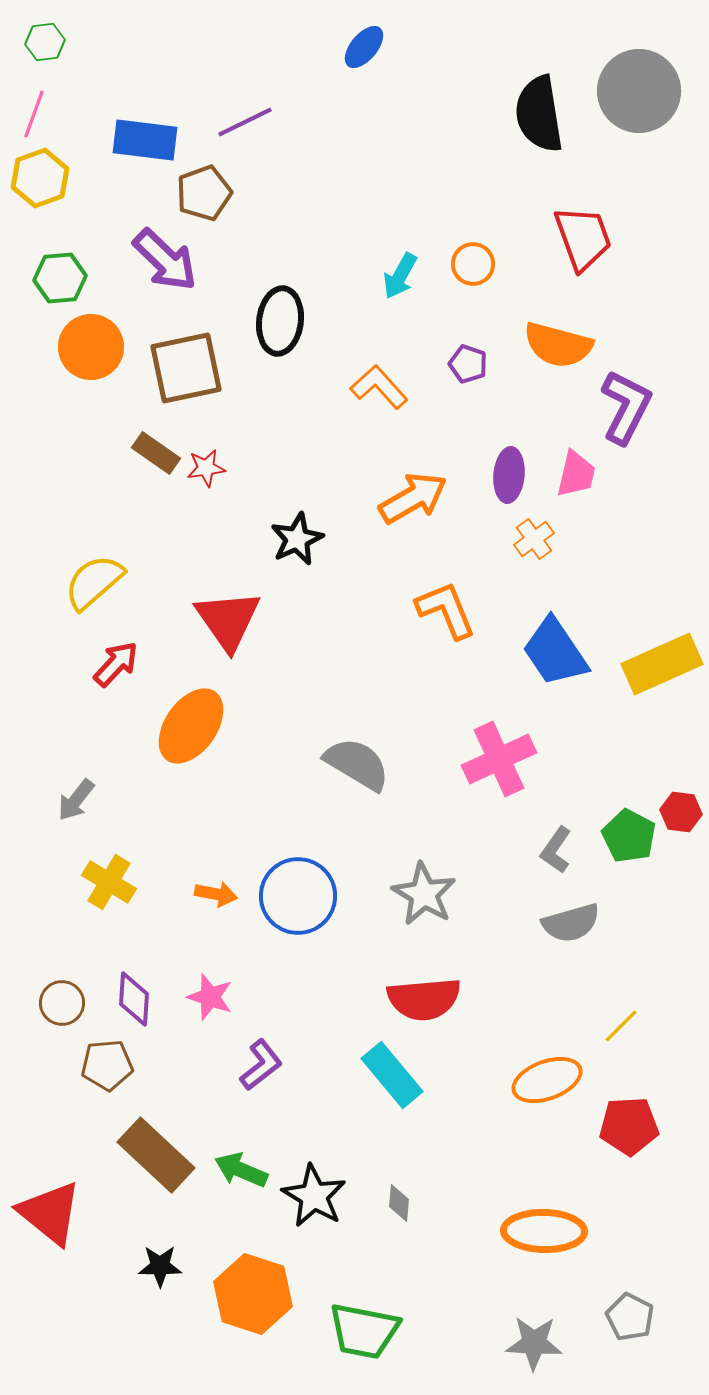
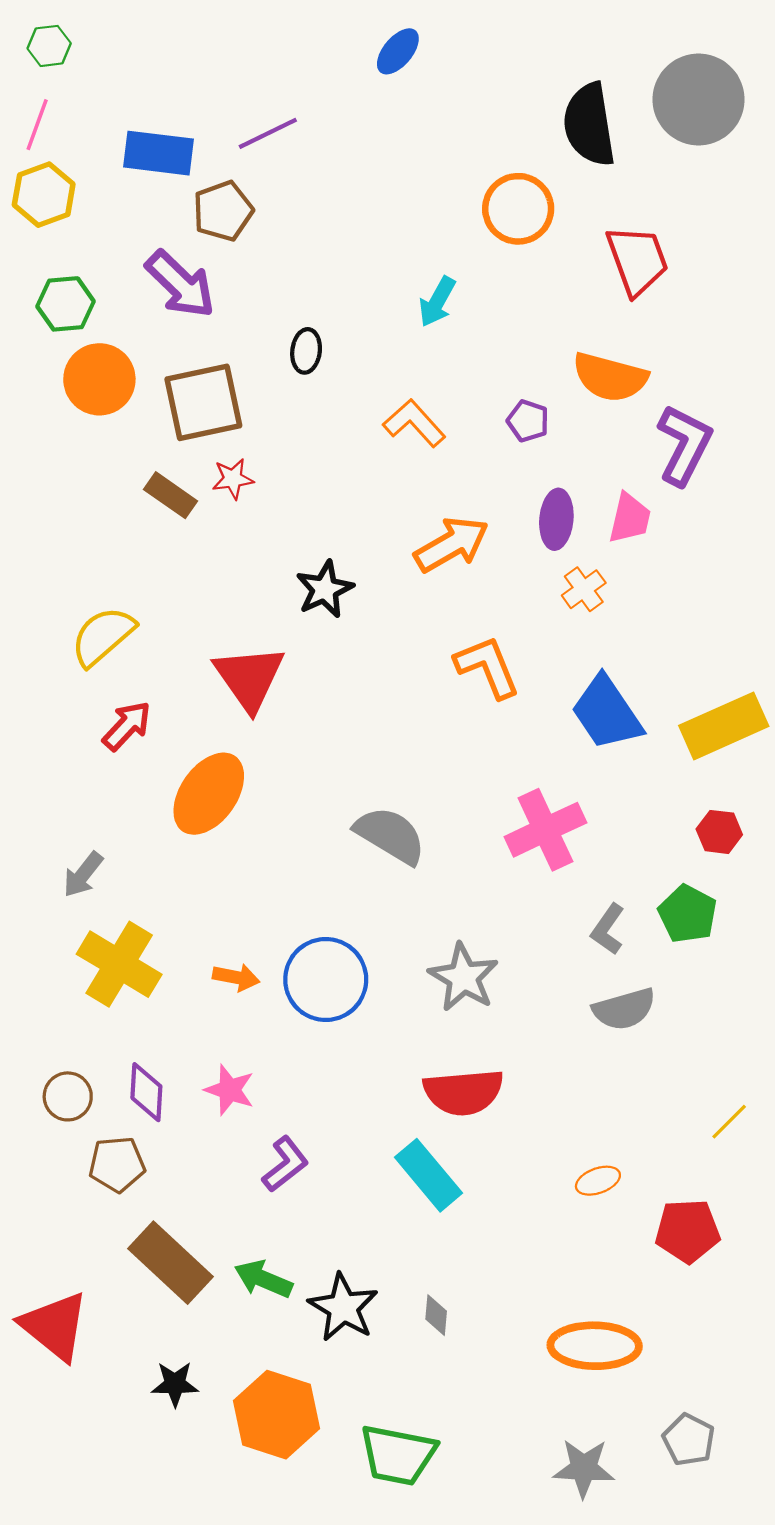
orange circle: (473, 264) -> (518, 209), moved, size x1.5
black ellipse: (280, 321) -> (306, 351), size x0.6
purple pentagon: (468, 364) -> (528, 421), moved
red star: (206, 468) -> (233, 479), moved
red hexagon: (681, 812) -> (719, 832), moved
yellow cross: (109, 882) -> (119, 964), size x1.4
yellow line: (621, 1026) -> (729, 1122), moved
orange ellipse: (547, 1080) -> (598, 1181), size x0.6

